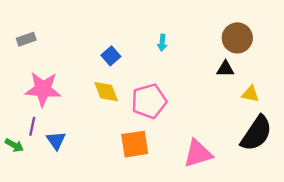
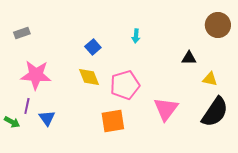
brown circle: (237, 38) -> (218, 25), moved
pink triangle: (198, 154) -> (166, 109), moved, turned -36

